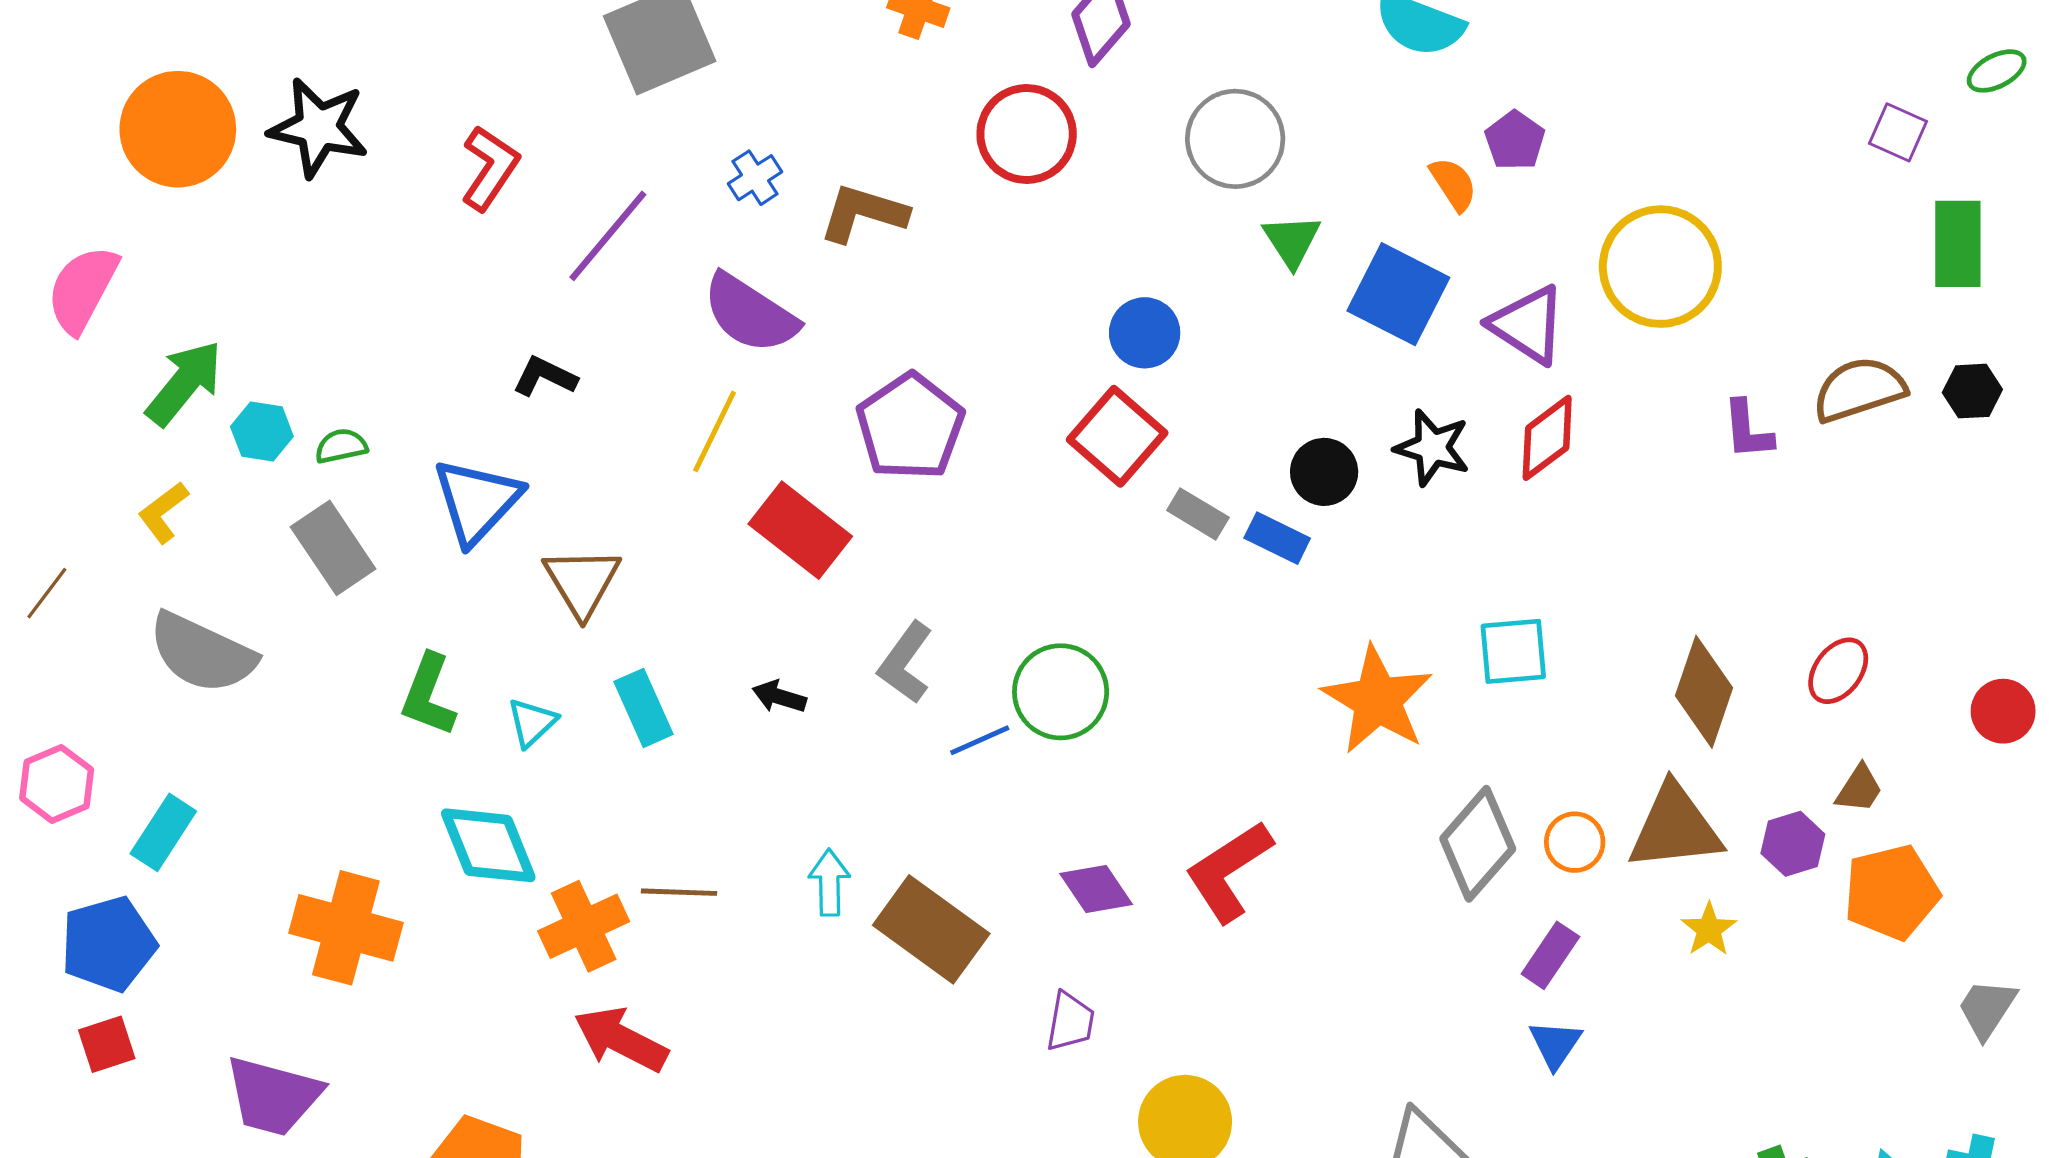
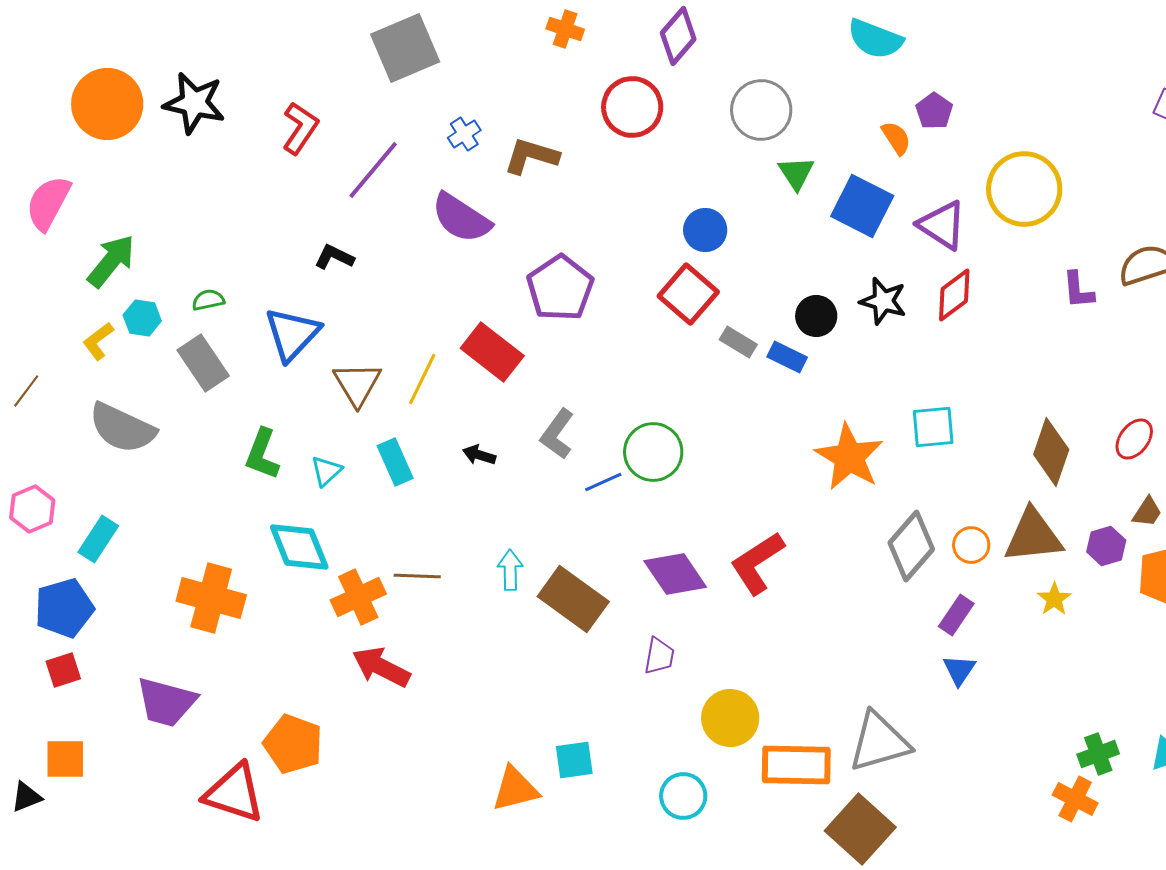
cyan hexagon: (262, 431) -> (142, 318), moved
yellow line: (715, 431) -> (422, 379), moved
purple diamond: (1096, 889) -> (675, 574), size x1.4

